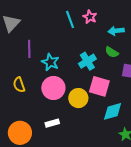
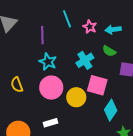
pink star: (90, 17) -> (90, 27), moved
purple line: (29, 49) -> (42, 35), moved
cyan diamond: (113, 111) -> (111, 110), turned -40

